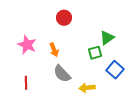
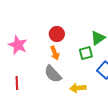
red circle: (64, 18) -> (57, 34), moved
orange arrow: (54, 50) -> (55, 53), moved

